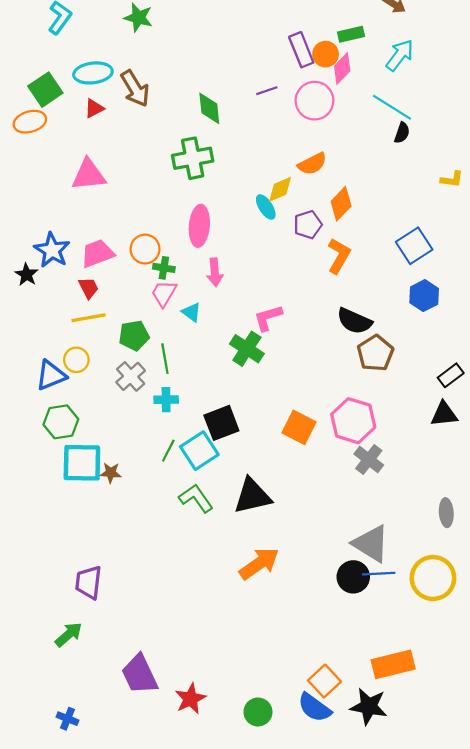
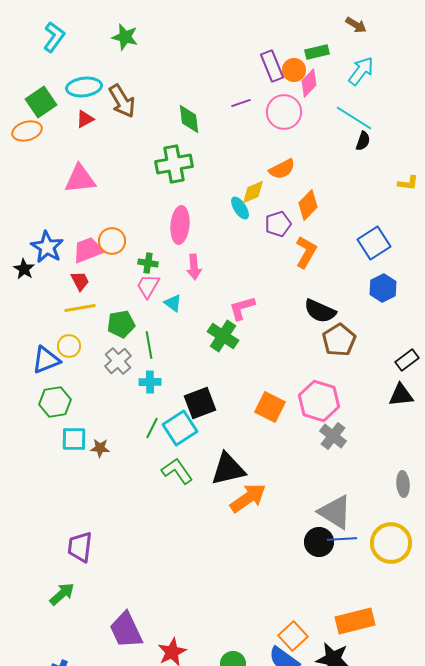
orange circle: (145, 249) -> (112, 241), moved
cyan square: (82, 463) -> (74, 439), size x0.7
orange arrow: (259, 564) -> (248, 498), moved

